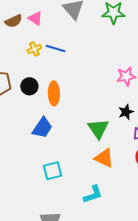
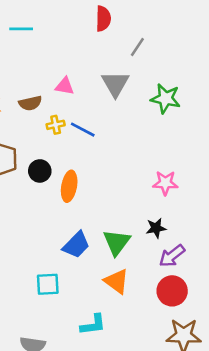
pink triangle: (35, 18) -> (65, 86), turned -35
brown semicircle: (14, 21) -> (30, 103), moved
blue trapezoid: (42, 128) -> (76, 245), moved

